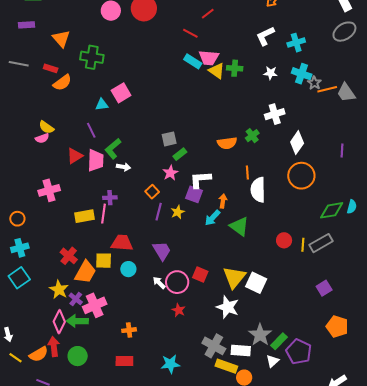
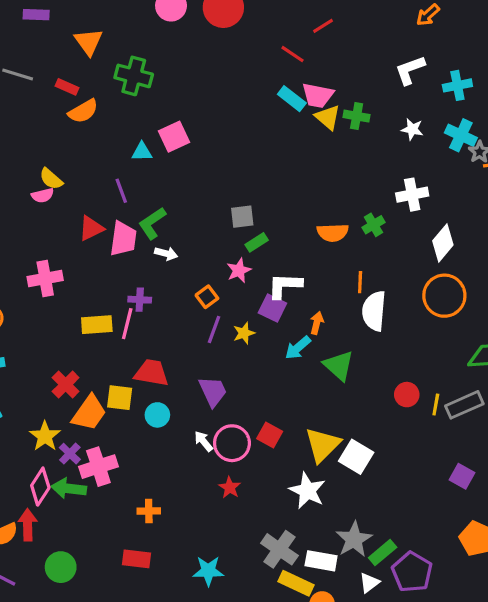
purple square: (324, 288) -> (462, 476), turned -35
green circle: (78, 356) -> (61, 567), moved

